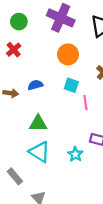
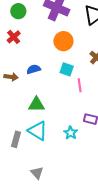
gray rectangle: (15, 176) -> (16, 139), moved, turned 56

